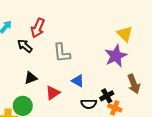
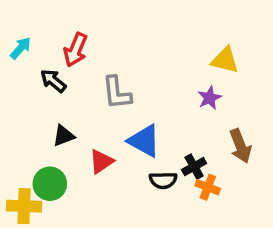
yellow triangle: (125, 34) -> (225, 60), turned -30
purple star: (116, 56) -> (209, 98), size x0.6
blue triangle: (78, 81) -> (144, 141), size x1.5

